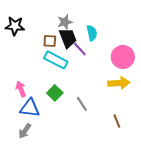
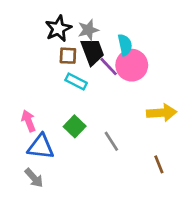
black star: (15, 26) -> (58, 29), moved, turned -30
pink circle: (123, 57) -> (132, 65), moved
cyan rectangle: (56, 60) -> (76, 81), size x0.7
gray arrow: (25, 131) -> (34, 178), turned -77

